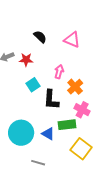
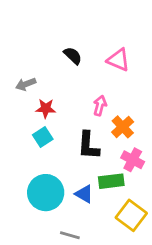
red star: (26, 60) -> (46, 108), moved
cyan square: (33, 85) -> (43, 137), moved

